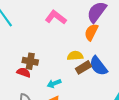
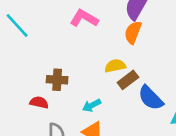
blue semicircle: (98, 66) -> (151, 98), moved
red semicircle: (24, 72) -> (39, 102), moved

